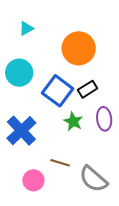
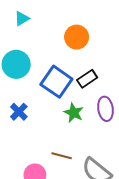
orange circle: (79, 48) -> (77, 37), size x0.7
blue cross: (21, 131) -> (19, 112), moved, size x0.6

